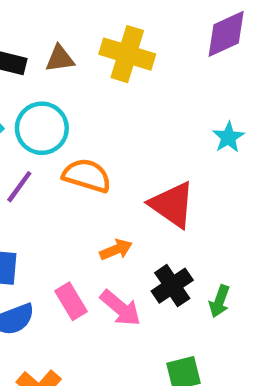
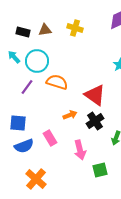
yellow cross: (127, 54) -> (75, 28), size x0.7
black cross: (172, 286) -> (95, 121), moved
pink arrow: (121, 308) -> (80, 150), moved, turned 36

